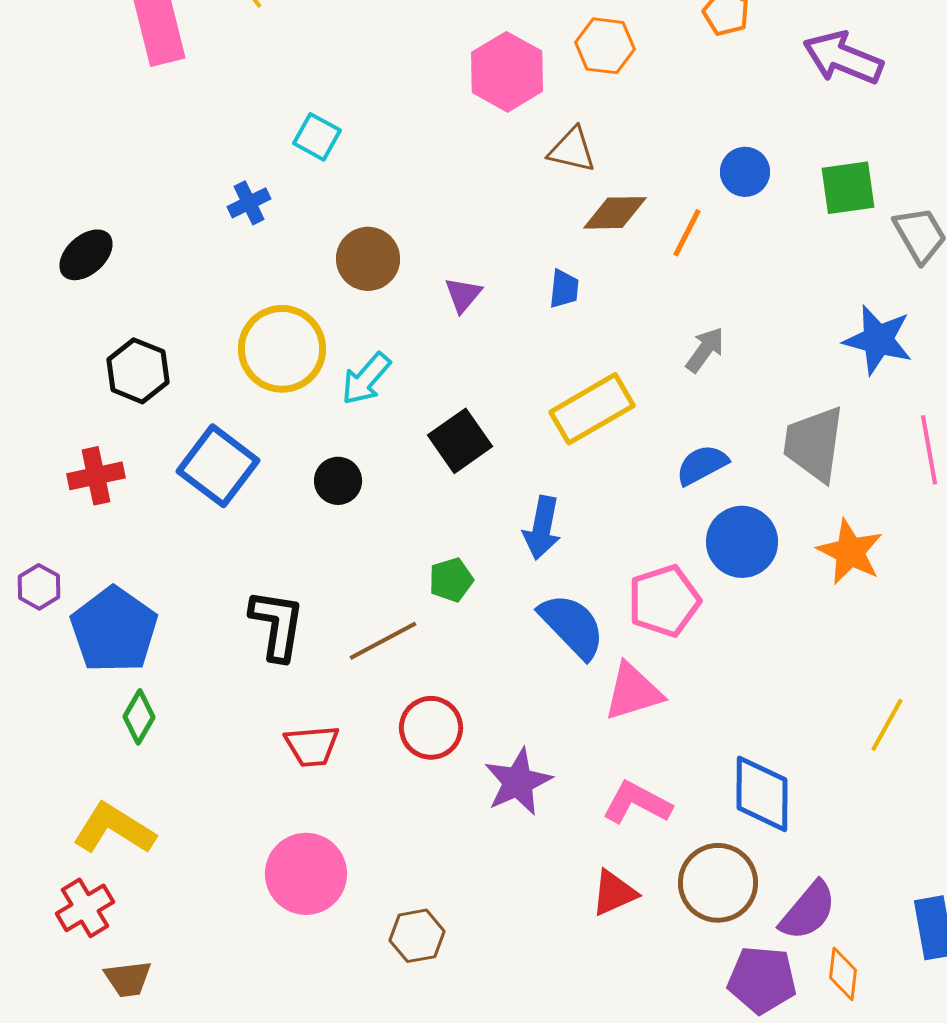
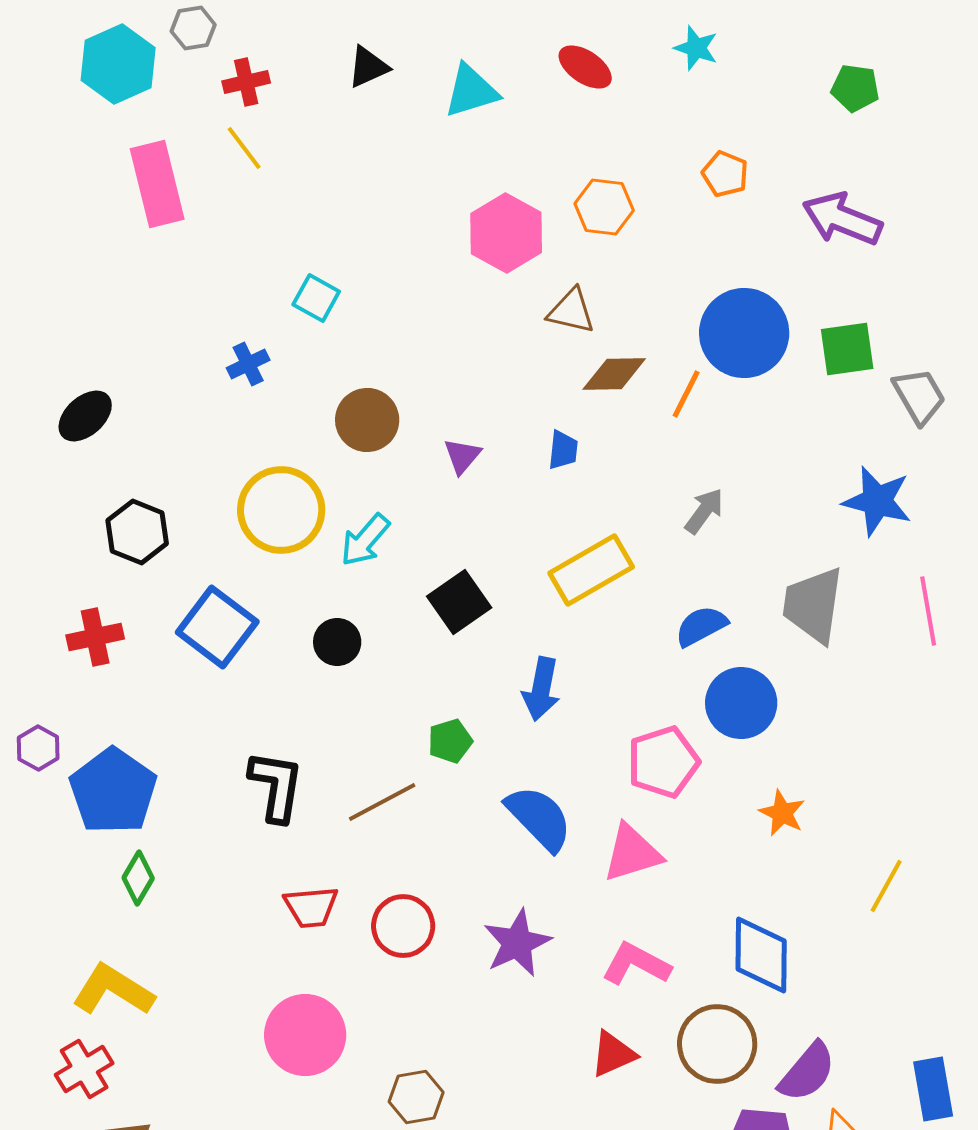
blue circle: (745, 172) -> (744, 333), size x1.8
orange star: (850, 552) -> (782, 813), moved, size x0.7
blue semicircle: (572, 626) -> (539, 818), moved
red circle: (431, 728) -> (403, 926), moved

